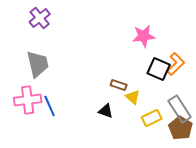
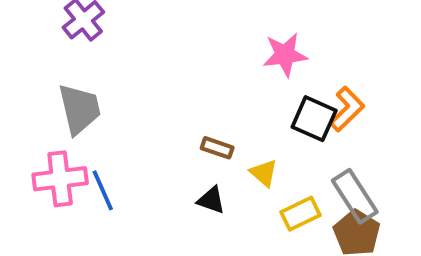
brown rectangle: (119, 85) -> (217, 148), moved

